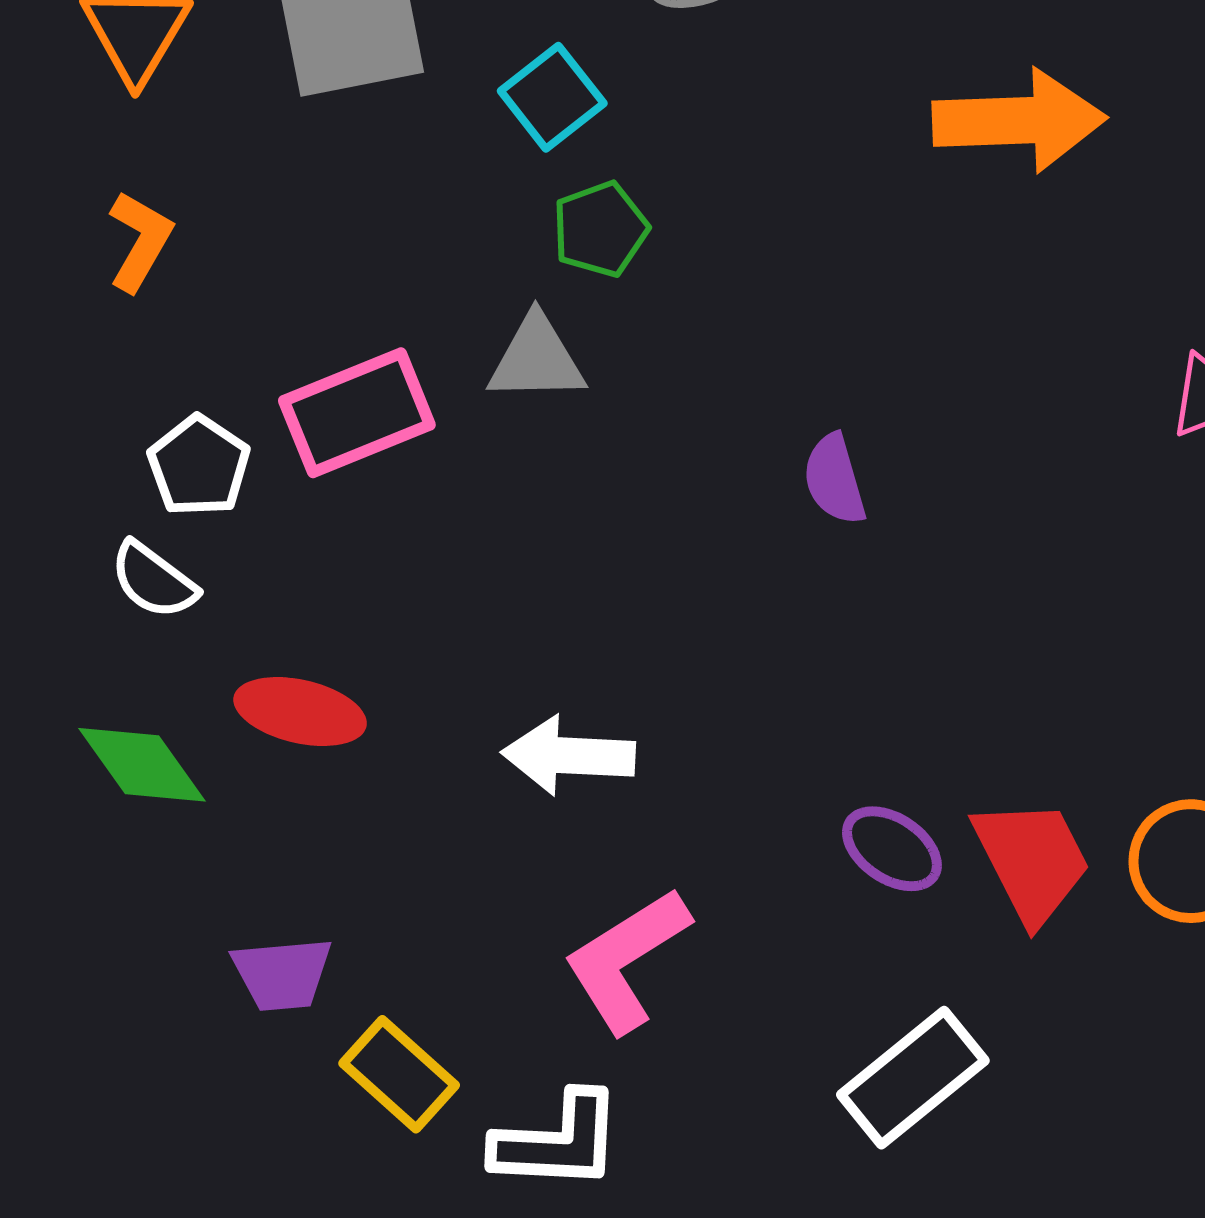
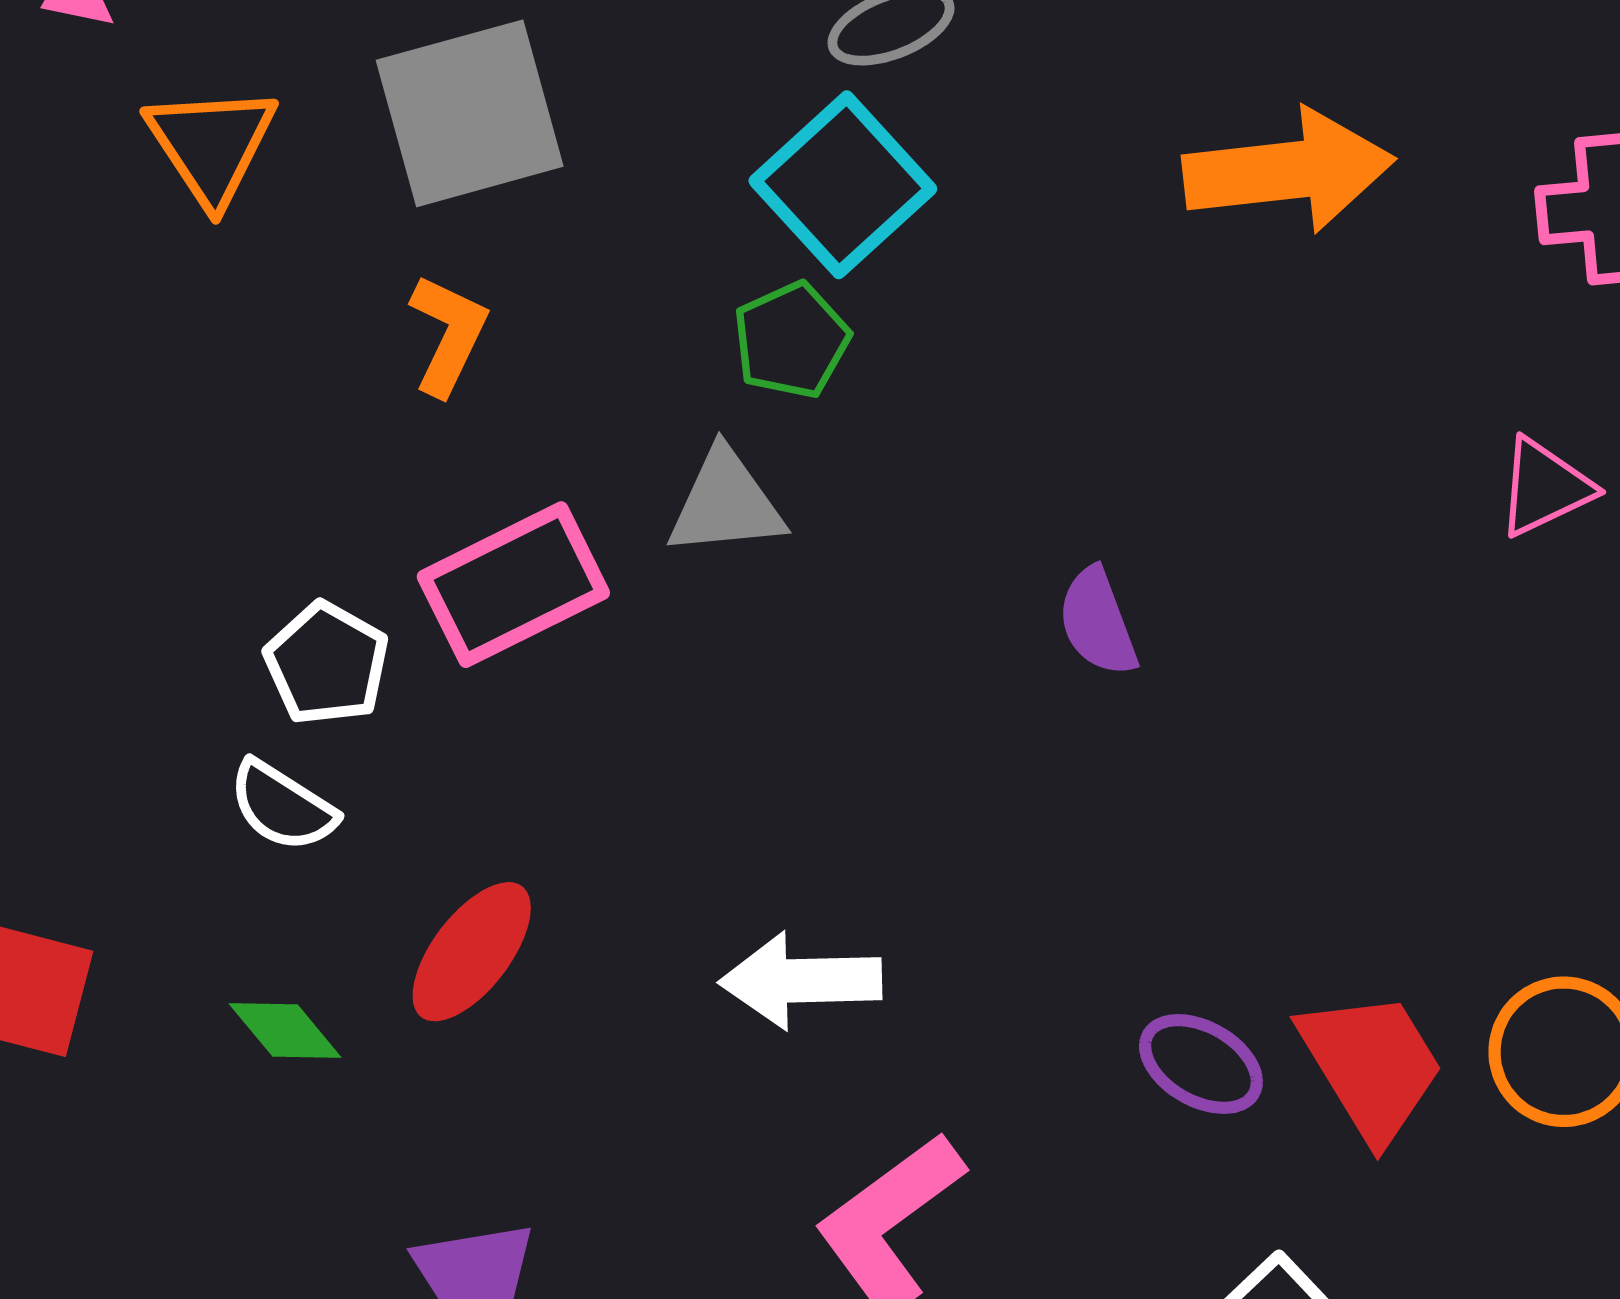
cyan square: (552, 97) -> (843, 185), moved, size x1.4
orange L-shape: (140, 241) -> (448, 335), moved
red ellipse: (300, 712) -> (472, 952), turned -61
green diamond: (142, 765) -> (285, 1031), size x0.7

